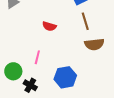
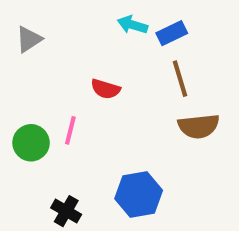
pink line: (37, 57) -> (70, 130), moved
green circle: (13, 71) -> (31, 143), moved

